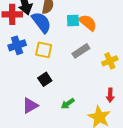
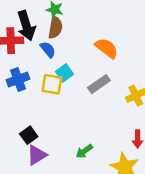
cyan square: (73, 21) -> (65, 73), moved, turned -32
blue semicircle: (41, 22) -> (48, 50), size x0.6
black square: (45, 79) -> (29, 135), moved

